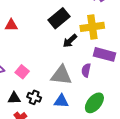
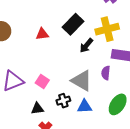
red triangle: (11, 25) -> (42, 34), moved
gray triangle: (61, 75) -> (82, 81), turned 30
black cross: (34, 97) -> (63, 101), moved, turned -32

